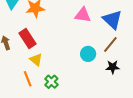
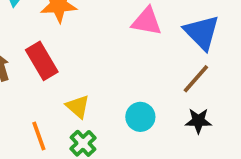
cyan circle: (88, 54) -> (140, 117), moved
yellow triangle: (36, 60) -> (78, 106), moved

